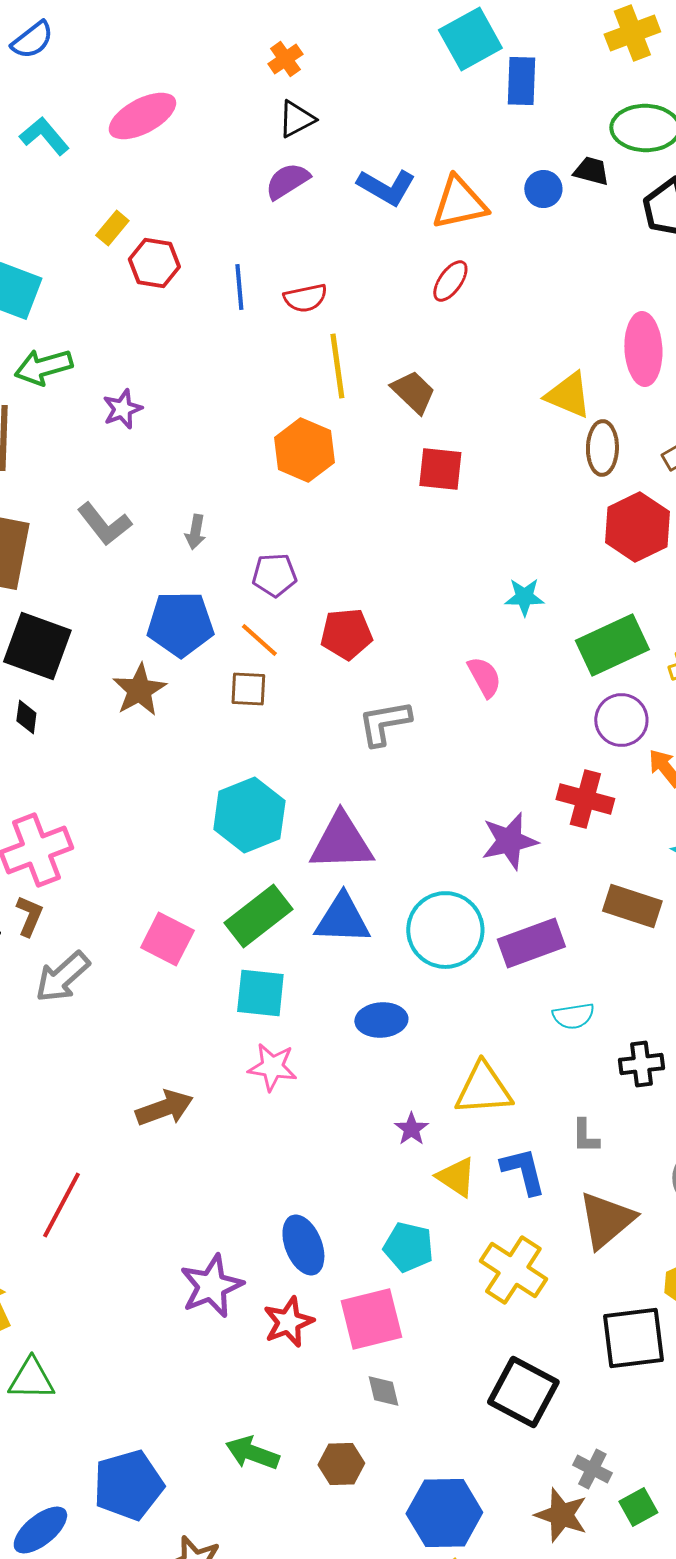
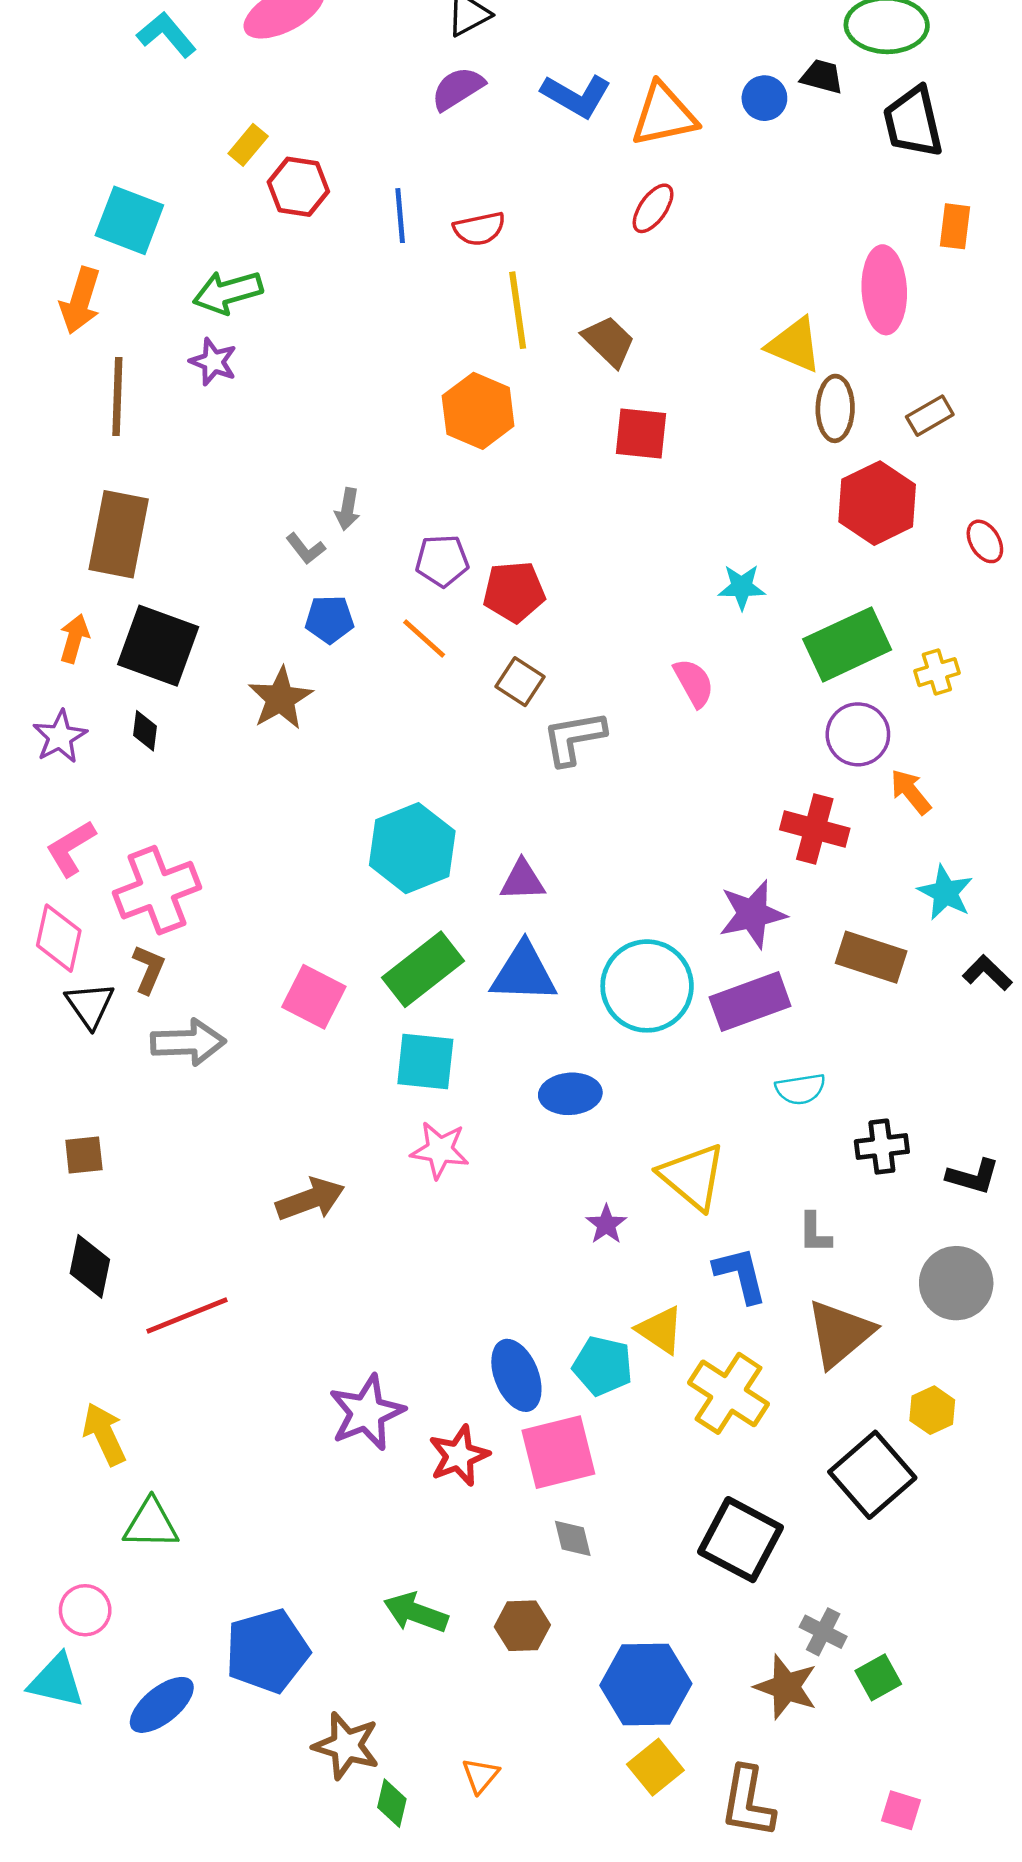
green arrow: (43, 367) -> (228, 292), moved
purple star: (122, 409) -> (213, 362), moved, turned -30
gray L-shape: (104, 524) -> (306, 549), moved, size x0.6
blue pentagon: (180, 624) -> (330, 619), size x0.6
red pentagon: (346, 634) -> (514, 592), moved
brown square: (248, 689) -> (520, 682), moved, turned 30
purple star: (509, 841) -> (752, 914), moved
purple triangle: (341, 842) -> (522, 881), size x0.6
gray arrow: (62, 977) -> (188, 1042), turned -140
yellow triangle: (483, 1089) -> (693, 1176), turned 44
yellow triangle: (456, 1177) -> (660, 1330), moved
red line: (61, 1205) -> (187, 1315), turned 40
blue ellipse: (303, 1245) -> (516, 1375), moved
black square: (633, 1338) -> (872, 1475), turned -34

